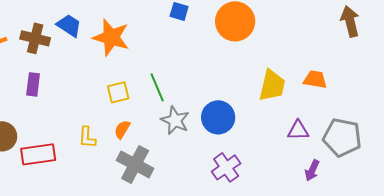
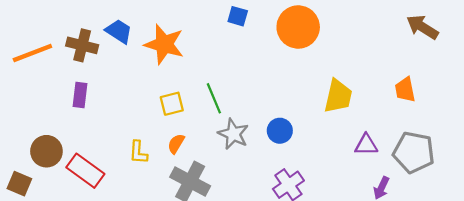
brown arrow: (350, 21) -> (422, 27), turned -44
orange trapezoid: (315, 79) -> (405, 90), moved, turned -110
blue circle: (218, 117) -> (280, 131), size x0.7
red rectangle: (38, 154) -> (85, 171), turned 44

